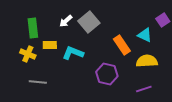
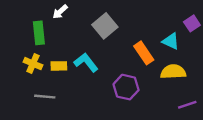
white arrow: (66, 21) -> (60, 12), moved
yellow rectangle: (50, 45) -> (59, 66), moved
cyan L-shape: (73, 53) -> (86, 62), turned 30
purple line: (144, 89) -> (187, 105), moved

